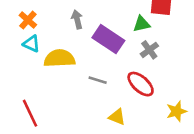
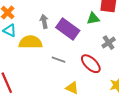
gray arrow: (77, 19) -> (44, 21), moved
gray cross: (149, 50) -> (109, 43), moved

